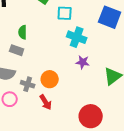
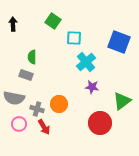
cyan cross: (77, 37) -> (86, 62), turned 30
red arrow: (46, 102) -> (44, 127), moved
red circle: (91, 116) -> (100, 123), moved

